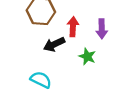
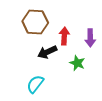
cyan semicircle: (41, 80) -> (35, 84), turned -78

